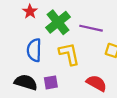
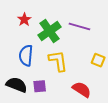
purple line: (91, 28) -> (79, 26), moved

